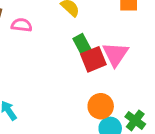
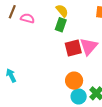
green rectangle: (82, 44) -> (61, 25), moved, turned 40

